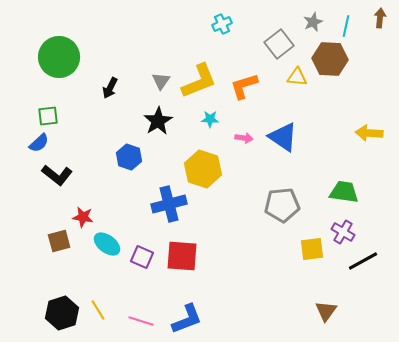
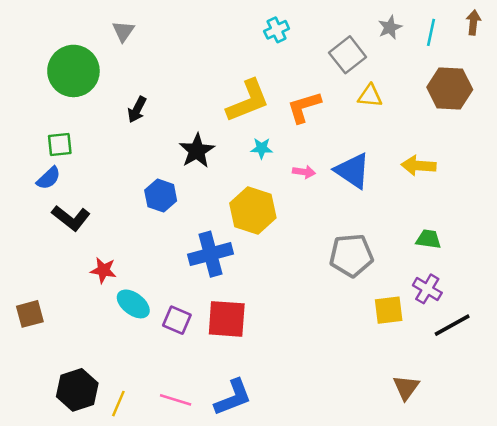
brown hexagon: (330, 59) -> (450, 88), moved
gray triangle: (161, 81) -> (123, 31), moved
yellow arrow: (369, 133) -> (419, 166), moved
green trapezoid: (344, 192) -> (429, 239), size x0.7
brown square: (59, 241) -> (30, 314), moved
yellow line: (98, 310) -> (118, 404), moved, turned 55

